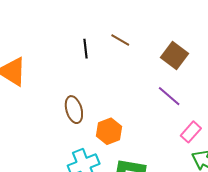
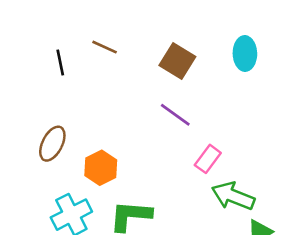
brown ellipse: (74, 110) -> (52, 144), turned 48

